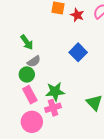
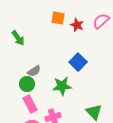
green arrow: (27, 42) -> (18, 38), moved
green star: (55, 92) -> (62, 86), moved

